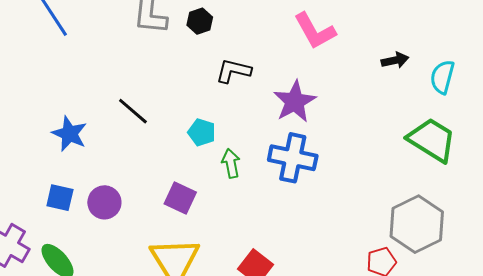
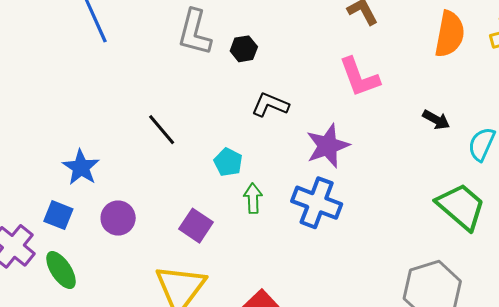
black arrow: (395, 60) -> (436, 120), turned 32
blue star: (69, 134) -> (81, 167), moved
blue square: (60, 198) -> (58, 215), moved

